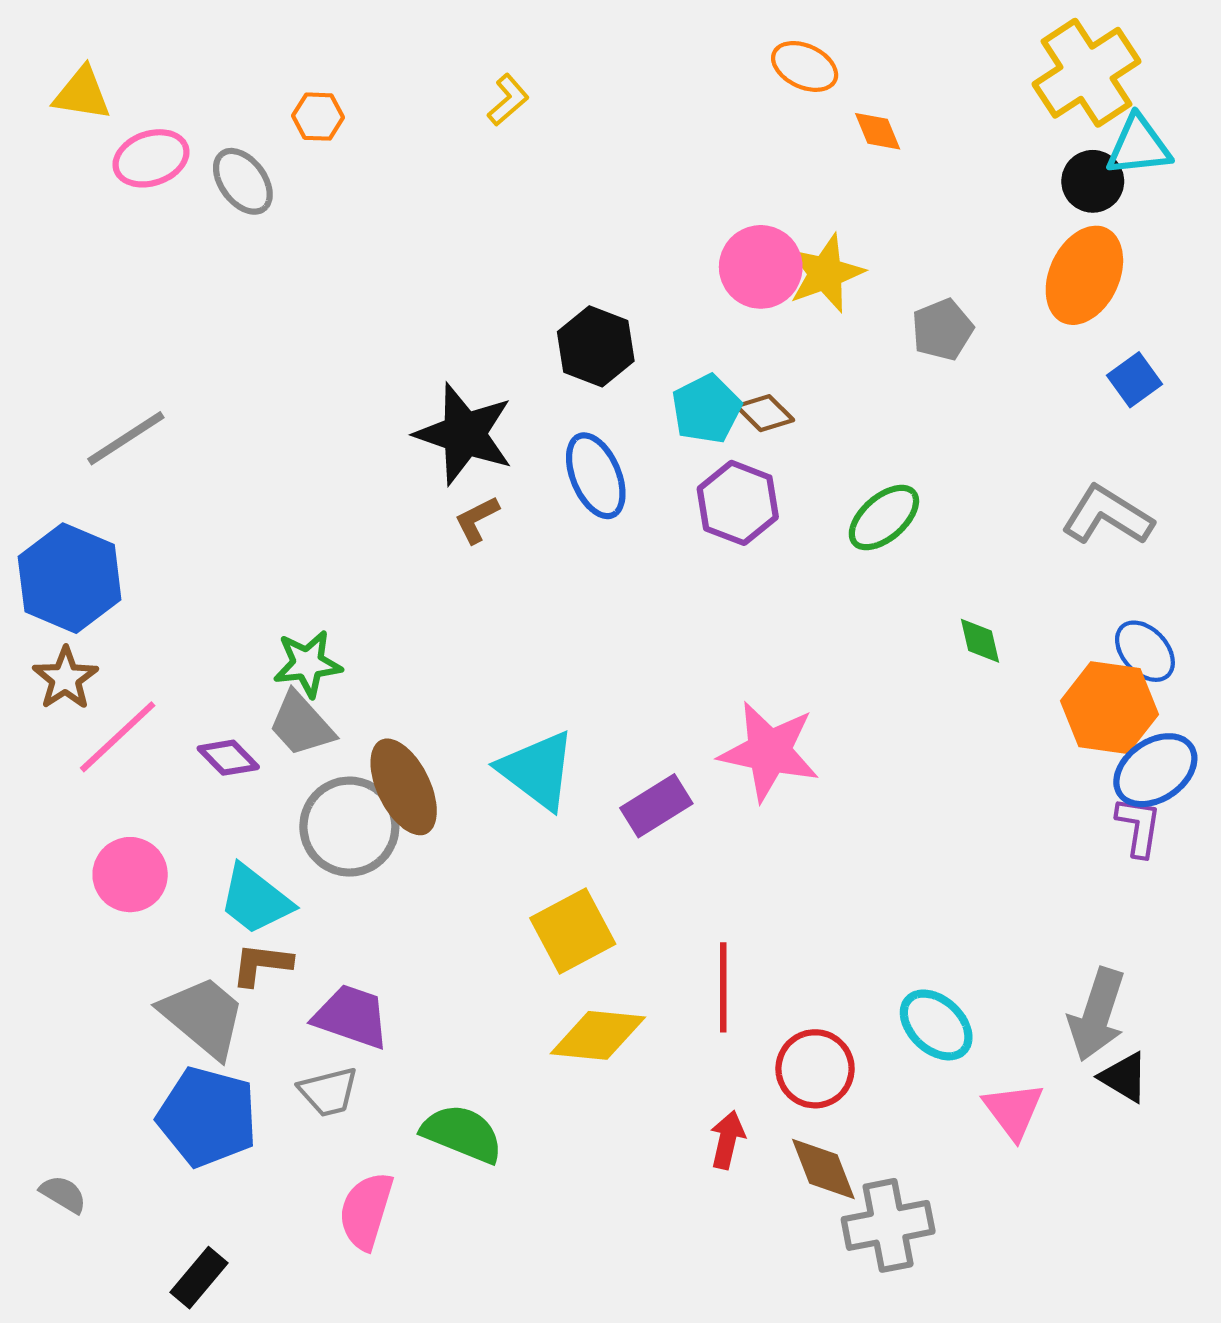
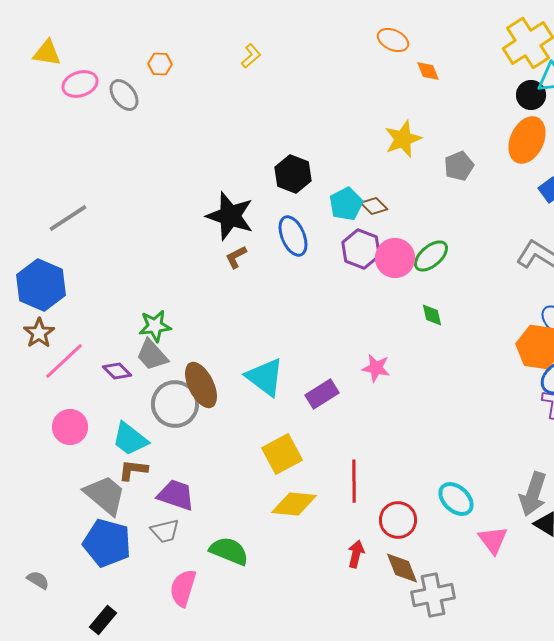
pink circle: (761, 267) -> (395, 258), moved
green diamond: (980, 641) -> (432, 315), moved
pink star: (769, 751) -> (376, 368), size x0.6

